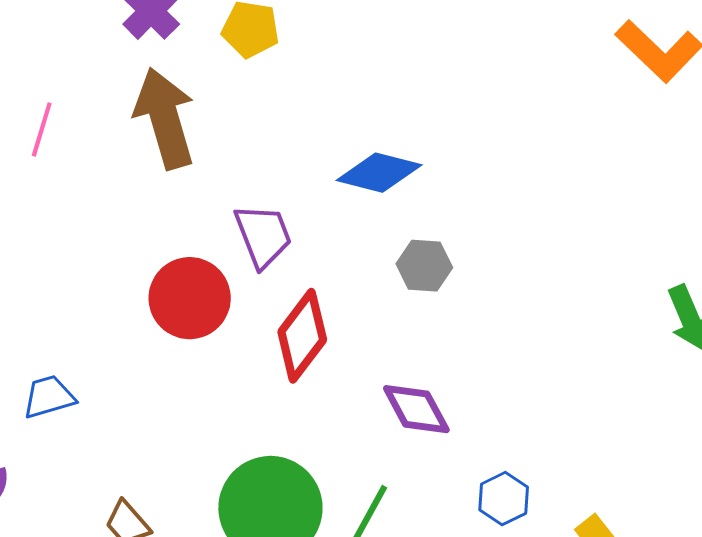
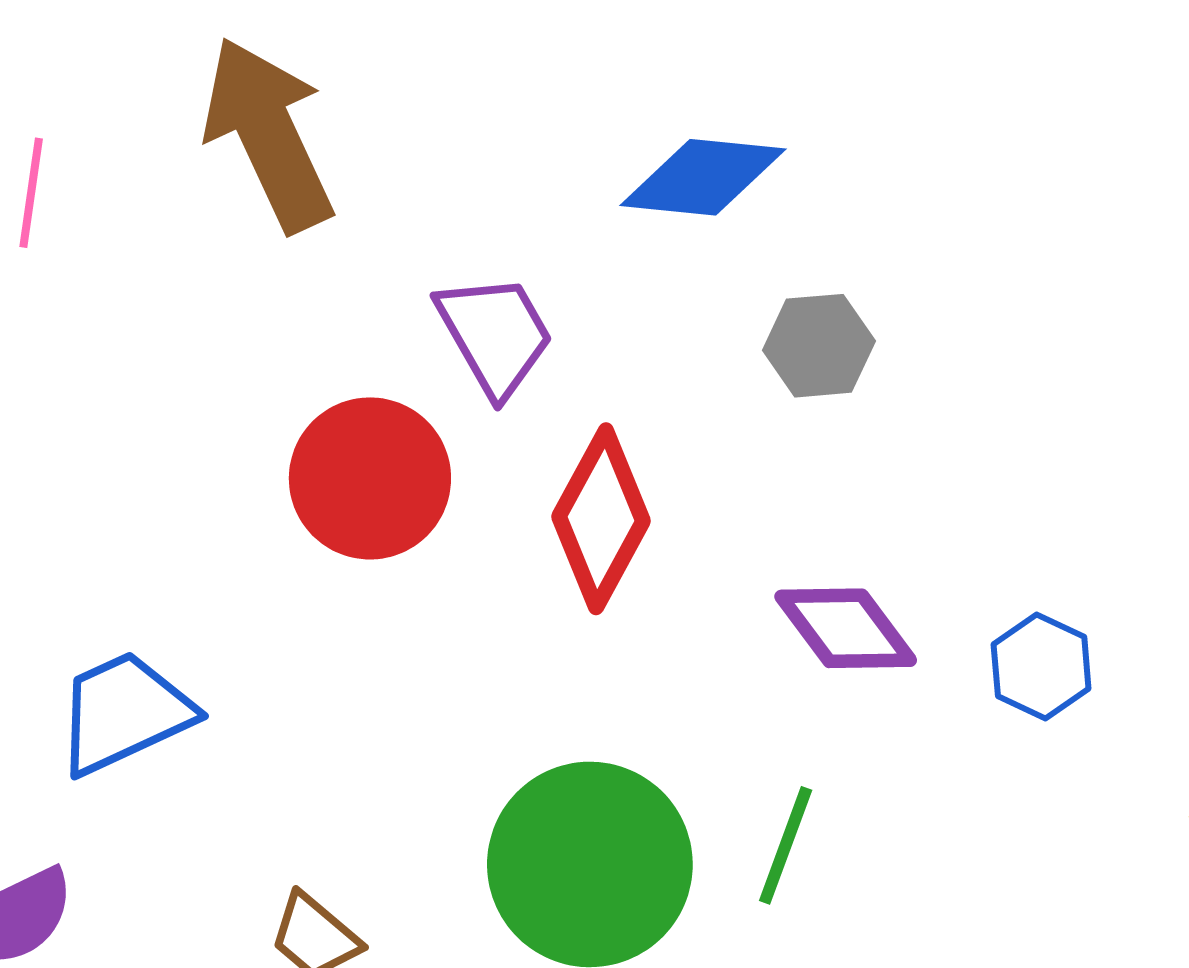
blue trapezoid: (49, 397) -> (124, 713), size x1.4
blue hexagon: (504, 499) -> (1041, 667), moved

